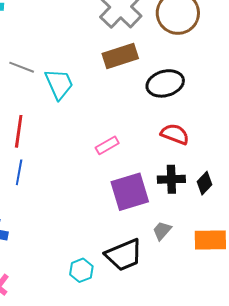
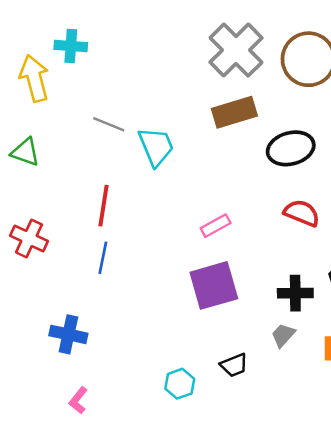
black cross: (171, 179) -> (295, 293), moved
purple square: (130, 192) -> (214, 285), moved
black trapezoid: (124, 255) -> (234, 365), size x0.6

